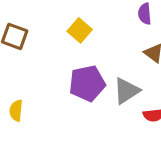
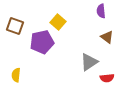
purple pentagon: (87, 83) -> (42, 42), moved

